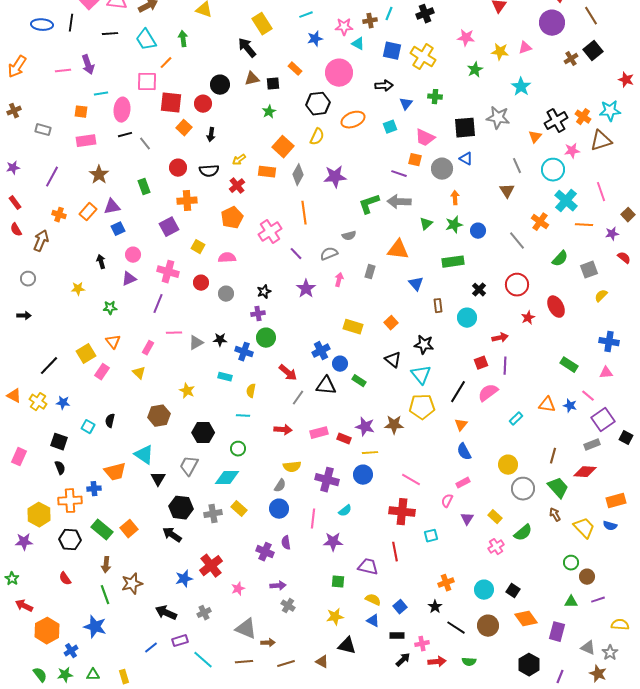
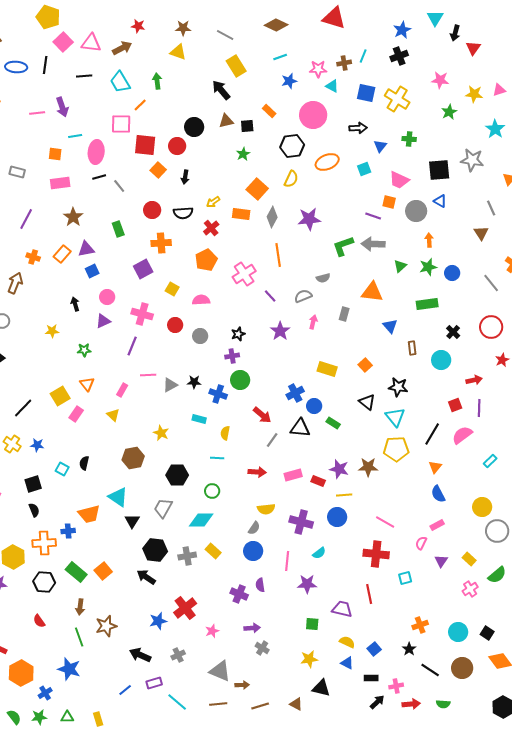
black square: (59, 442) -> (33, 484), turned -36

